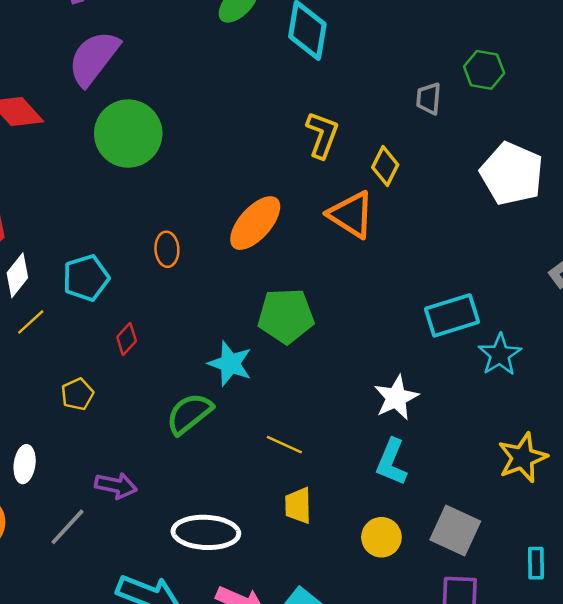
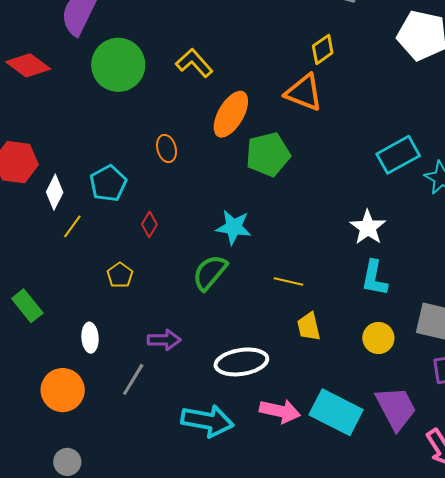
yellow L-shape: (322, 135) -> (194, 63), moved, turned -51
yellow diamond: (385, 166) -> (323, 49), turned 40
green pentagon: (286, 316) -> (268, 154), moved

